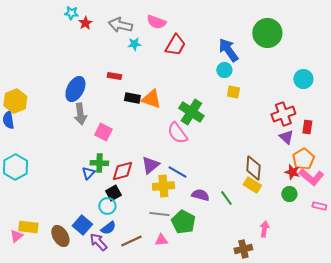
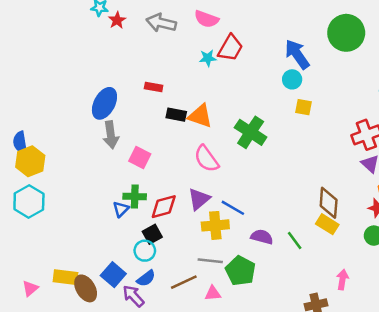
cyan star: (134, 44) -> (208, 58), moved
yellow hexagon: (15, 101) -> (30, 161), moved
pink semicircle: (177, 133) -> (206, 159), moved
yellow rectangle: (28, 227) -> (65, 277), moved
brown line: (131, 241) -> (184, 282), moved

